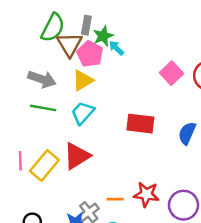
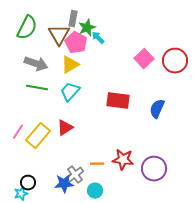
green semicircle: (53, 28) -> (27, 28), moved
red triangle: (77, 156) -> (65, 128), size x0.7
pink line: (20, 161) -> (18, 132), turned 35

